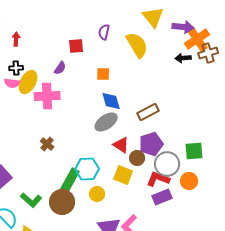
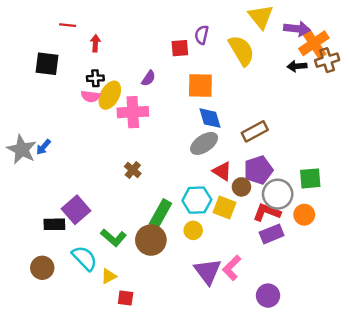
red square: (76, 46) -> (180, 48), moved
orange square: (103, 74) -> (200, 85), size x1.6
cyan hexagon: (87, 169) -> (197, 200), moved

